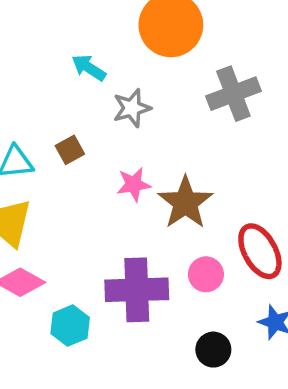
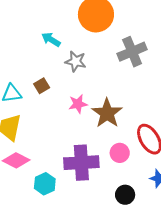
gray star: (132, 108) -> (76, 61), turned 30

